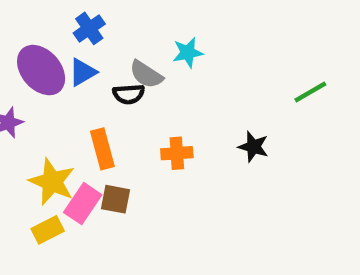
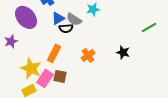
blue triangle: (83, 72) -> (58, 18), moved
orange rectangle: (102, 149) -> (54, 53), turned 42
orange cross: (177, 153) -> (88, 55), turned -32

